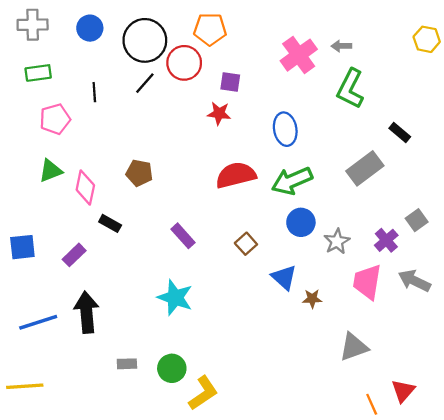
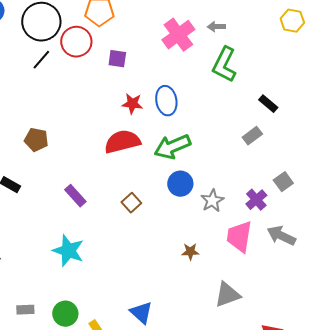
red star: (219, 113) -> (132, 104), moved
gray rectangle: (365, 168) -> (252, 136), moved, size x0.6
blue triangle: (284, 277) -> (141, 313), moved

